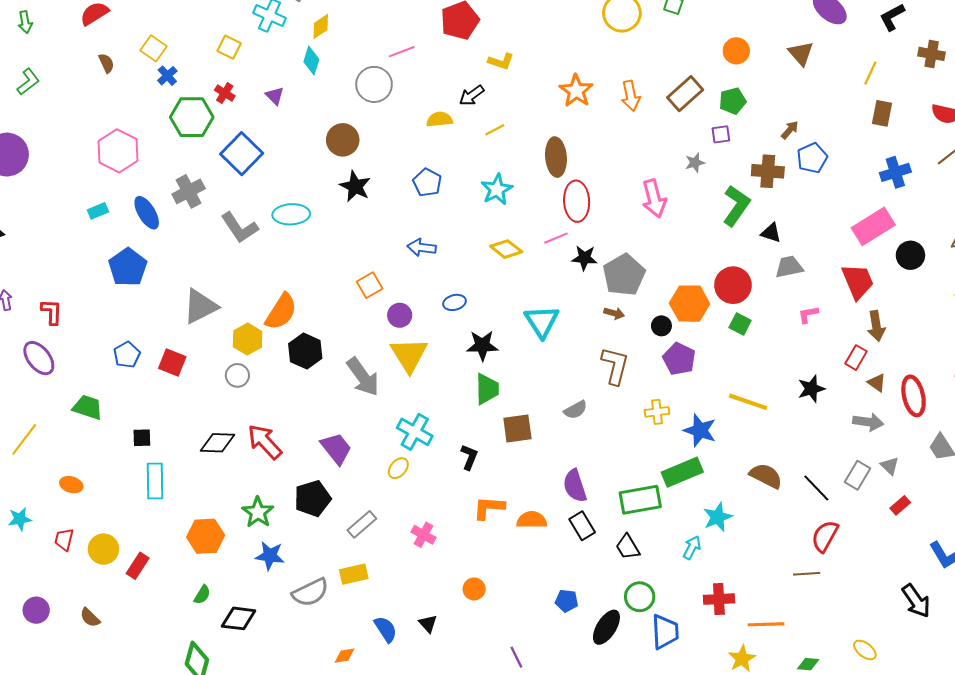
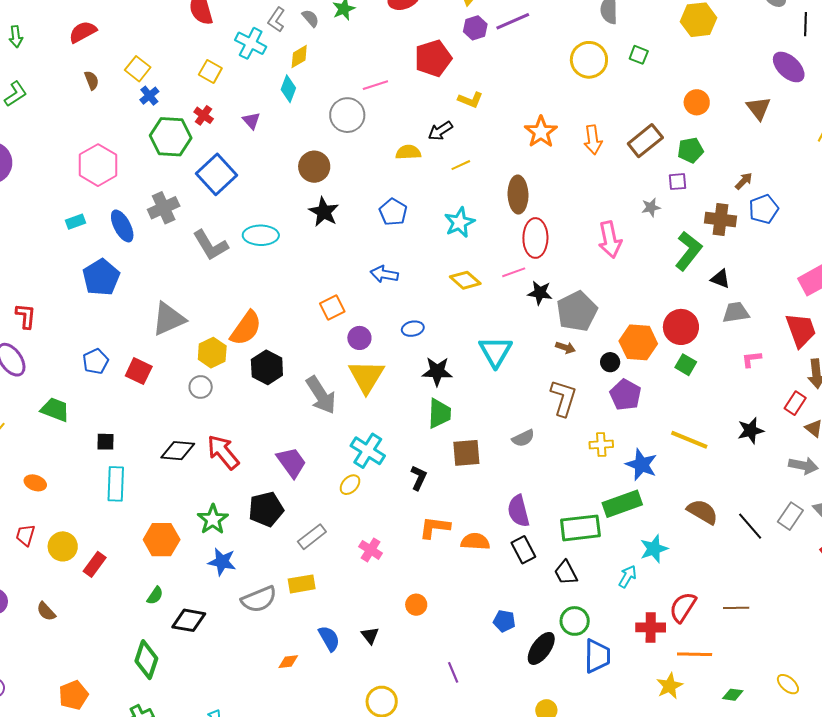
red semicircle: (825, 536) -> (683, 607), moved

